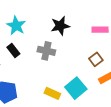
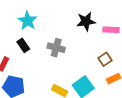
black star: (60, 26) -> (86, 21), moved

